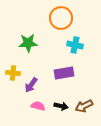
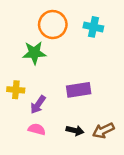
orange circle: (61, 18) -> (53, 25), moved
cyan cross: (75, 45) -> (93, 27), moved
pink semicircle: (38, 106) -> (37, 129), moved

